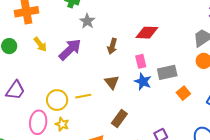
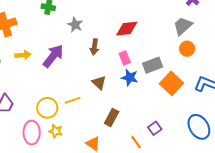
gray star: (87, 21) -> (75, 25), moved
yellow arrow: (40, 44) -> (23, 55), turned -49
orange square: (183, 93) -> (171, 83), size x1.6

